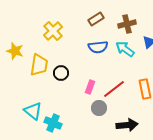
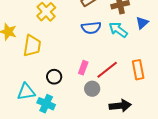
black circle: (61, 73) -> (54, 77), moved
cyan triangle: (33, 111) -> (26, 92), turned -48

